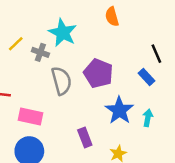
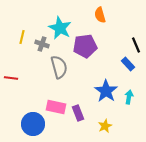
yellow line: (16, 44) -> (22, 37), turned -32
purple pentagon: (98, 73) -> (85, 46), moved, turned -30
pink rectangle: (31, 117) -> (56, 107), moved

